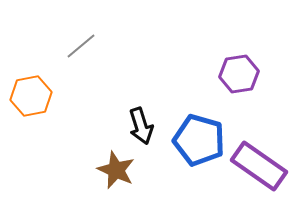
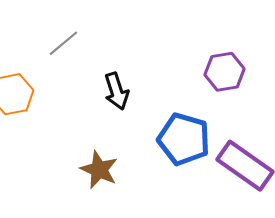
black arrow: (141, 126) -> (116, 91), moved

